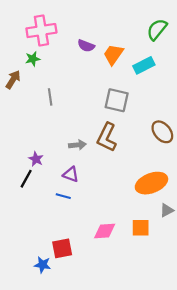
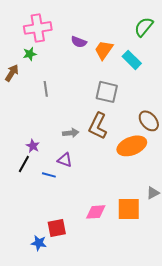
cyan rectangle: (144, 65) -> (132, 60), turned 72
orange ellipse: (151, 183) -> (132, 146), moved
blue line: (63, 196) -> (49, 175), moved
orange square: (141, 228) -> (129, 209), size x1.4

